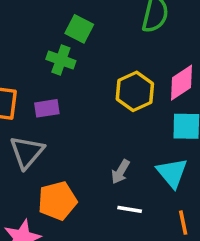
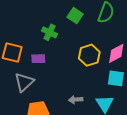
green square: (79, 29) -> (75, 16), moved
gray arrow: (120, 172) -> (76, 100), turned 48

